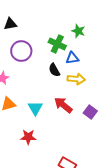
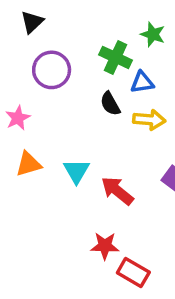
black triangle: (10, 24) -> (32, 22), turned -32
red arrow: (63, 105) -> (117, 191), moved
red star: (28, 137) -> (105, 246), moved

